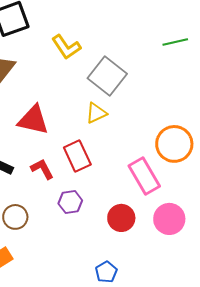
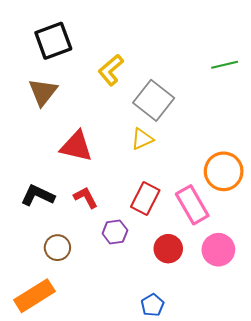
yellow L-shape: (66, 47) -> (111, 70), turned 84
red rectangle: (77, 156) -> (145, 199), moved, turned 52

